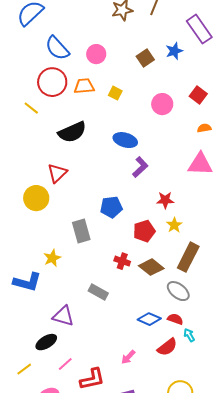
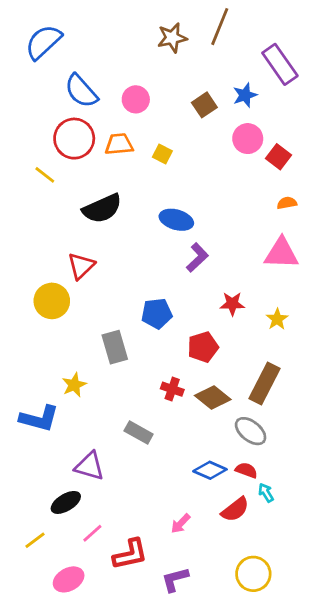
pink circle: (162, 104) -> (248, 139), moved
yellow star: (174, 225) -> (277, 319), moved

